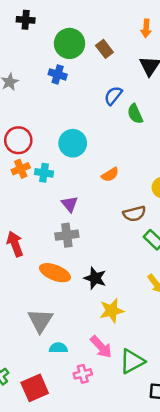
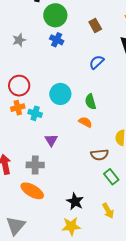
green circle: (69, 43) -> (55, 15), moved
green semicircle: (135, 114) -> (91, 102), moved
orange semicircle: (110, 175) -> (85, 122), turned -128
gray cross: (67, 235) -> (35, 165), moved
black star: (95, 278) -> (75, 201), moved

